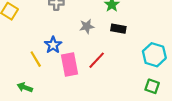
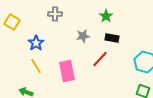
blue star: (53, 45) -> (36, 43), moved
red line: (97, 60) -> (100, 59), moved

